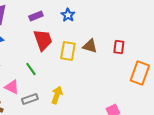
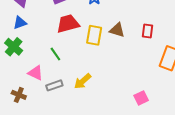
red trapezoid: (43, 40) -> (68, 24), turned -85
yellow arrow: (57, 95) -> (83, 81), turned -150

